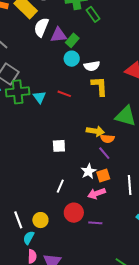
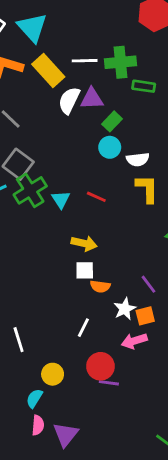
green rectangle: (93, 14) -> (144, 86), turned -49
purple triangle: (58, 35) -> (92, 99), moved
green cross: (18, 92) -> (30, 190), turned -30
yellow arrow: (95, 131) -> (84, 243), moved
orange semicircle: (107, 139) -> (100, 286), moved
white line: (18, 220) -> (19, 340), moved
purple line: (95, 223) -> (109, 383), moved

